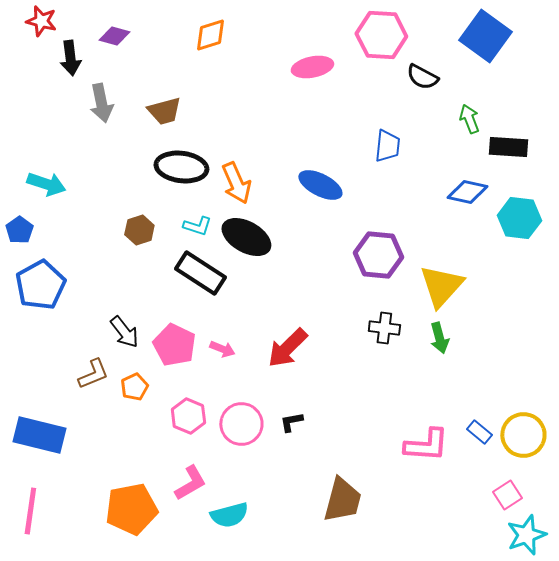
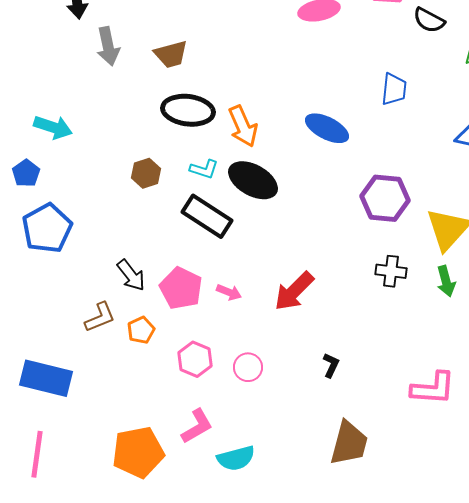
black L-shape: (291, 422) -> (331, 365), moved, turned 125
pink circle: (241, 424) -> (248, 367), size x0.7

